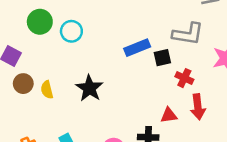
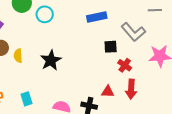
gray L-shape: (188, 34) -> (133, 32), turned 30
blue rectangle: (137, 48) -> (97, 17), moved

